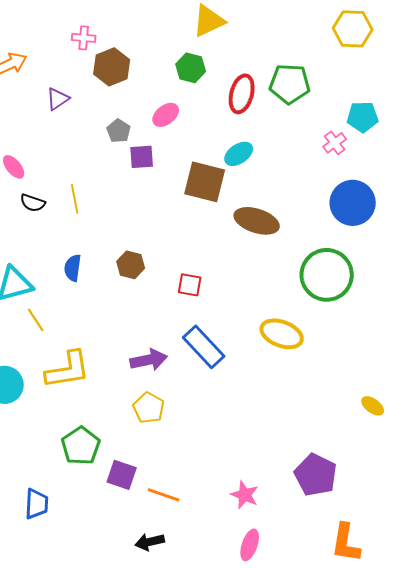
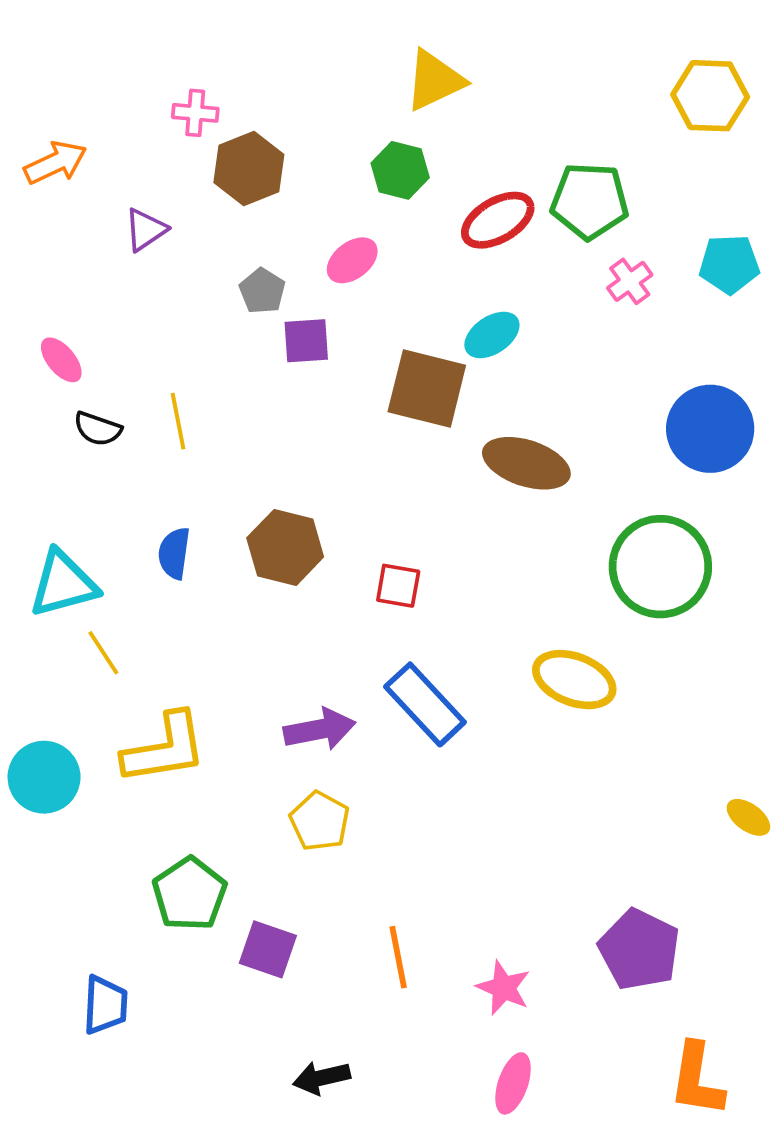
red ellipse: (242, 94) -> (498, 220), turned 45
pink cross: (335, 143) -> (630, 281), moved
brown hexagon: (131, 265) -> (285, 547), size x1.4
orange line: (164, 495) -> (398, 957), moved, turned 60

